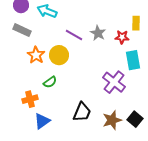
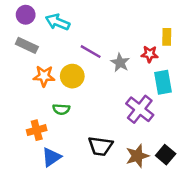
gray star: (98, 33) -> (120, 63), moved
orange star: (36, 55) -> (44, 76), turned -30
green semicircle: (50, 82) -> (61, 109), turned 40
black trapezoid: (82, 112) -> (100, 146), turned 75

